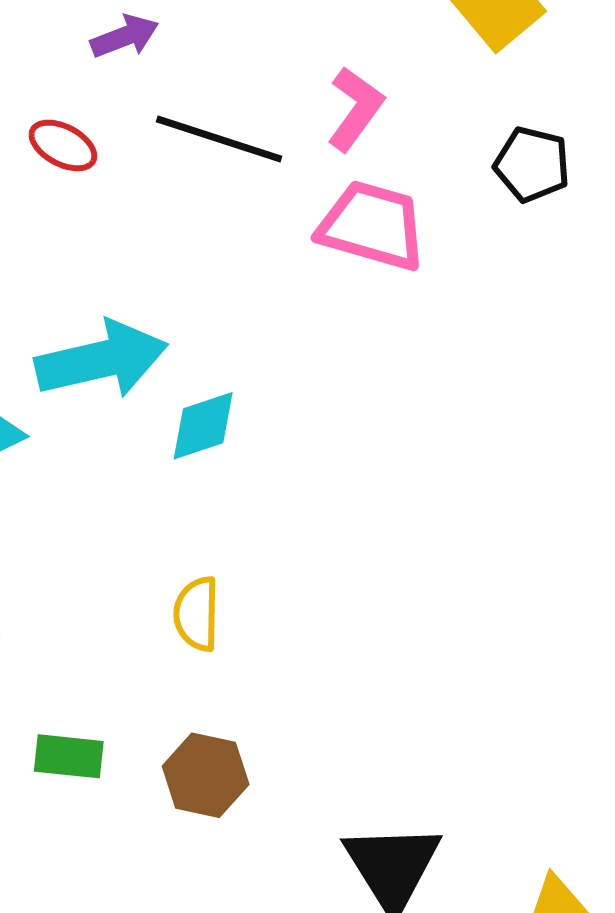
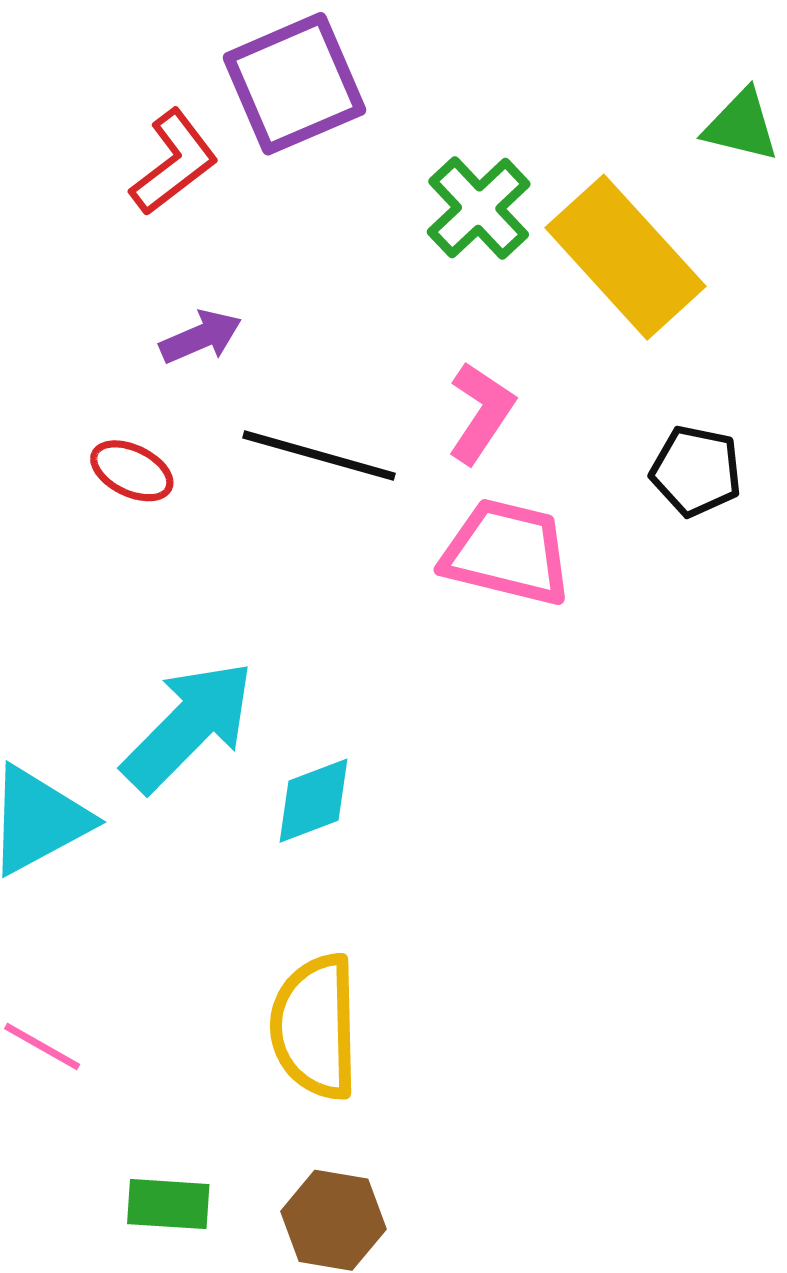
cyan arrow: (101, 360) -> (188, 726), turned -30
yellow semicircle: (197, 614) -> (315, 1027), size x1.6

